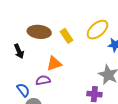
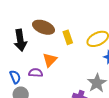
black arrow: (19, 51) -> (20, 40), size x1.5
orange triangle: (54, 64) -> (50, 60), turned -42

